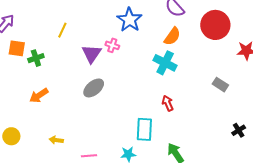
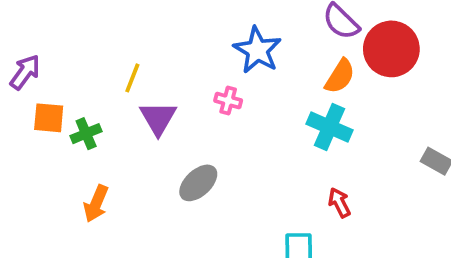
red circle: (215, 25) -> (391, 49), moved
purple triangle: (92, 54) -> (158, 118), moved
orange arrow: (39, 95) -> (96, 204), turned -30

